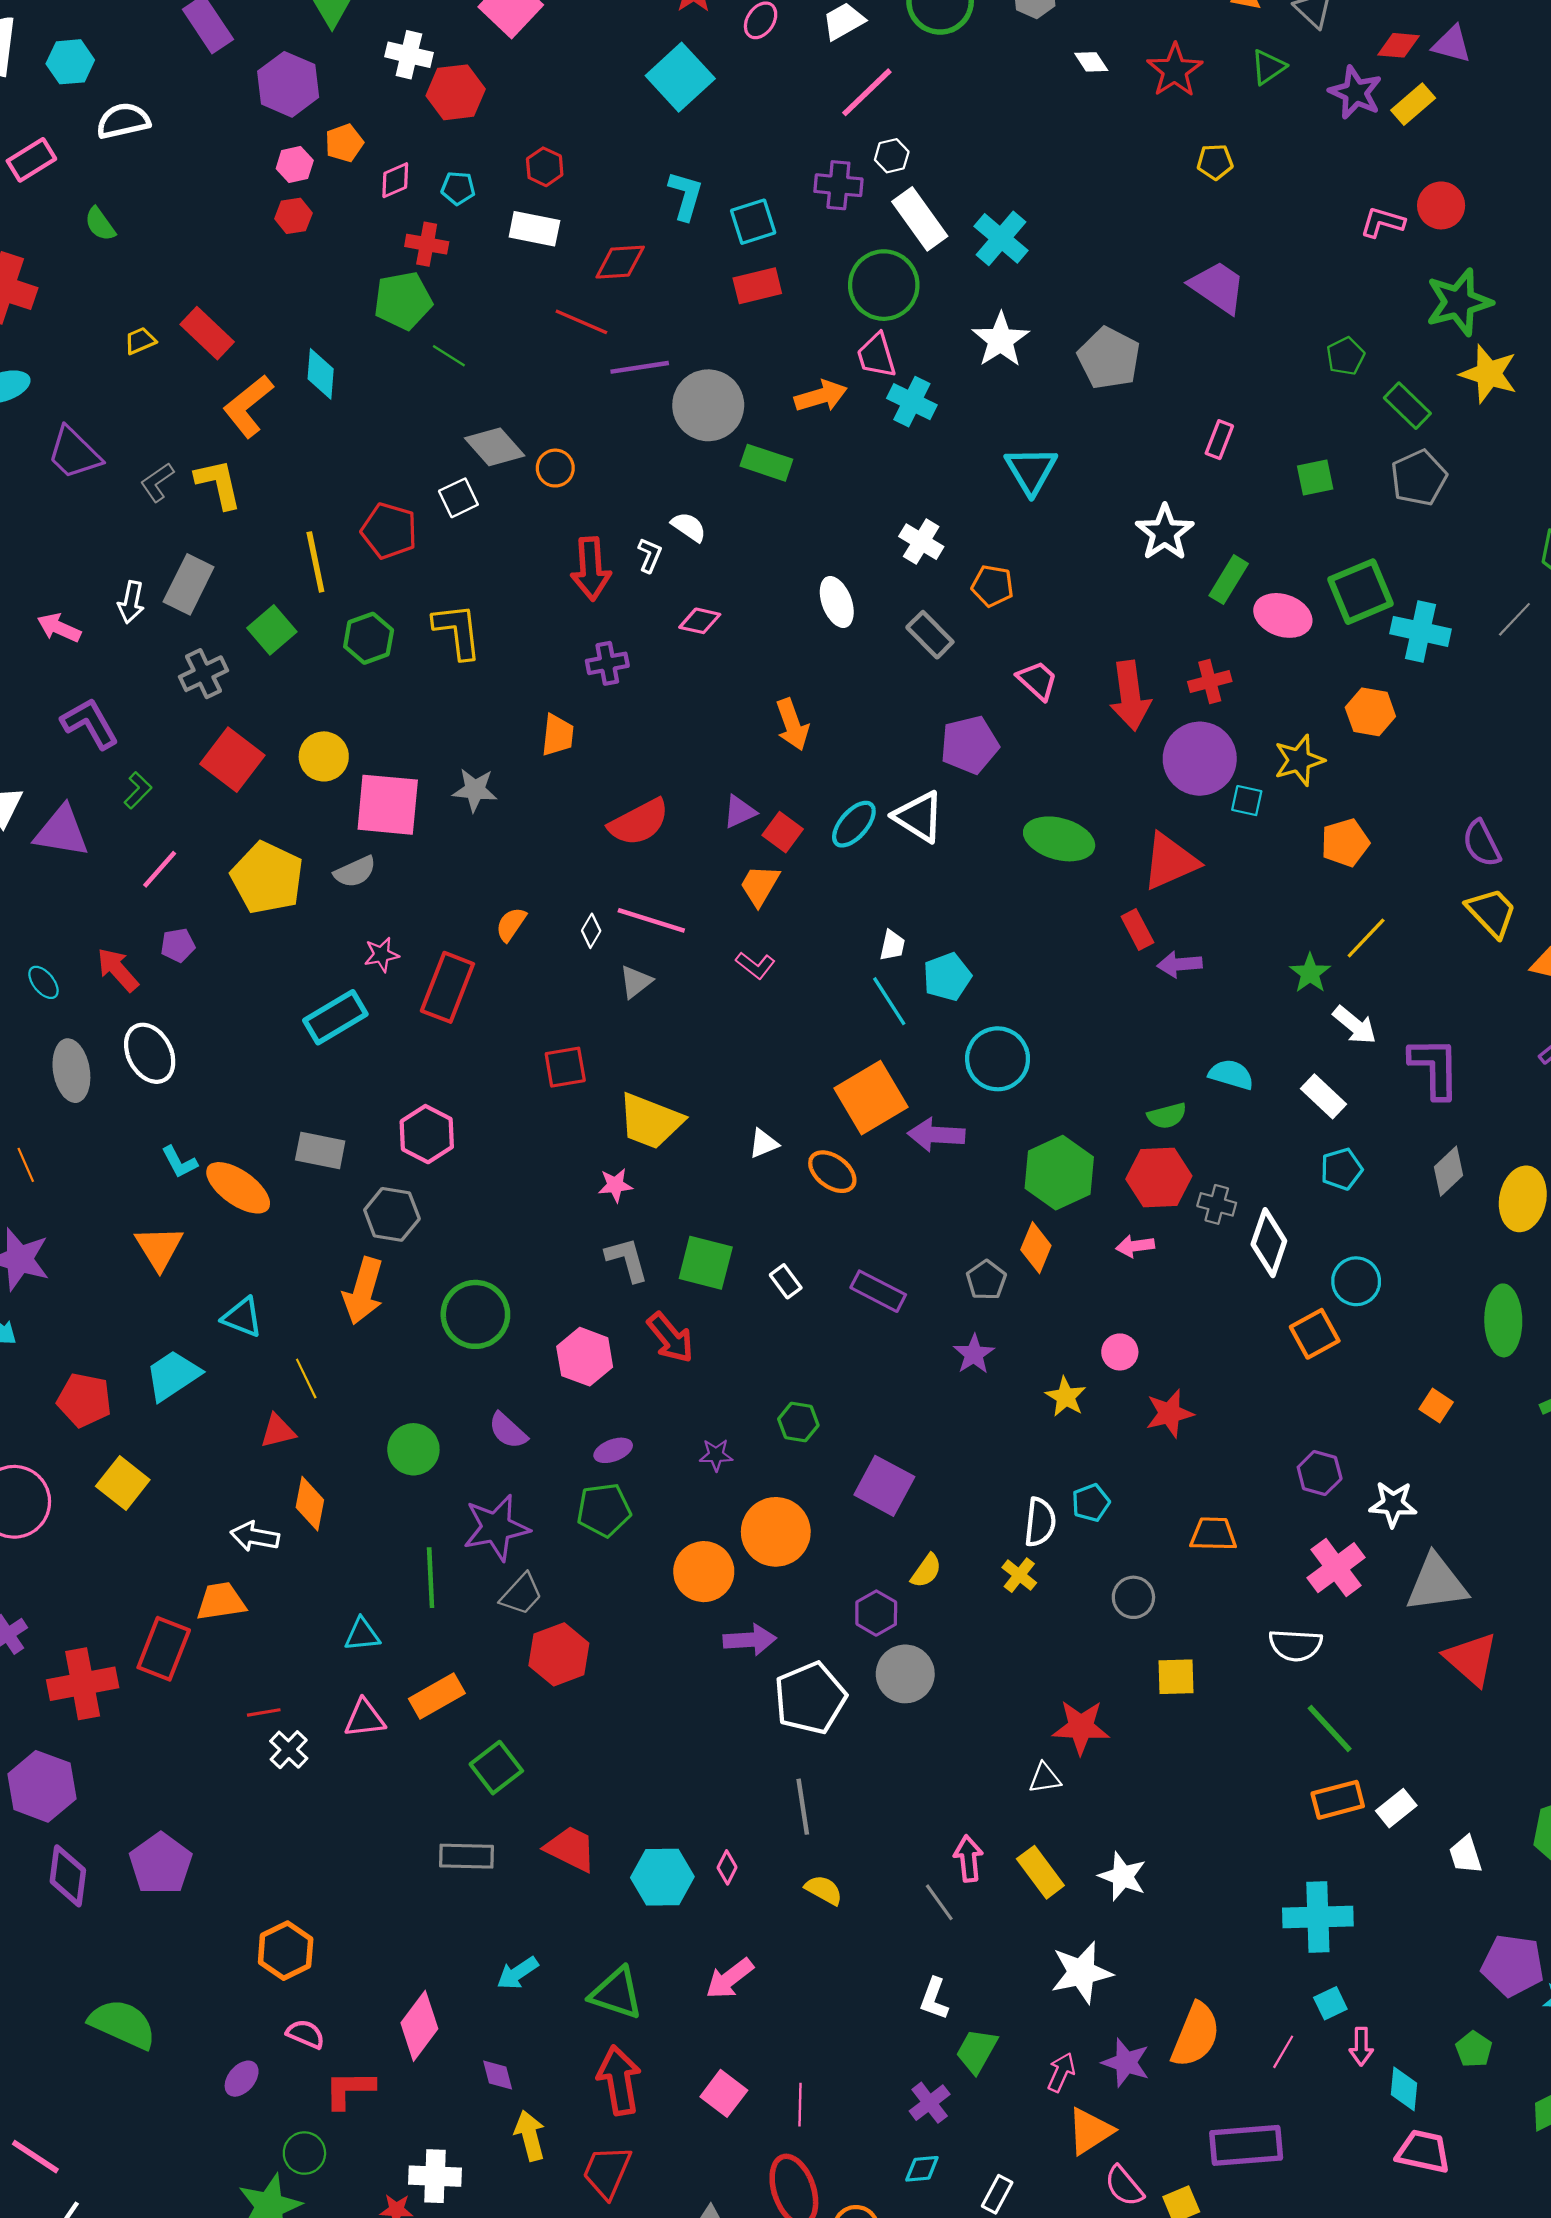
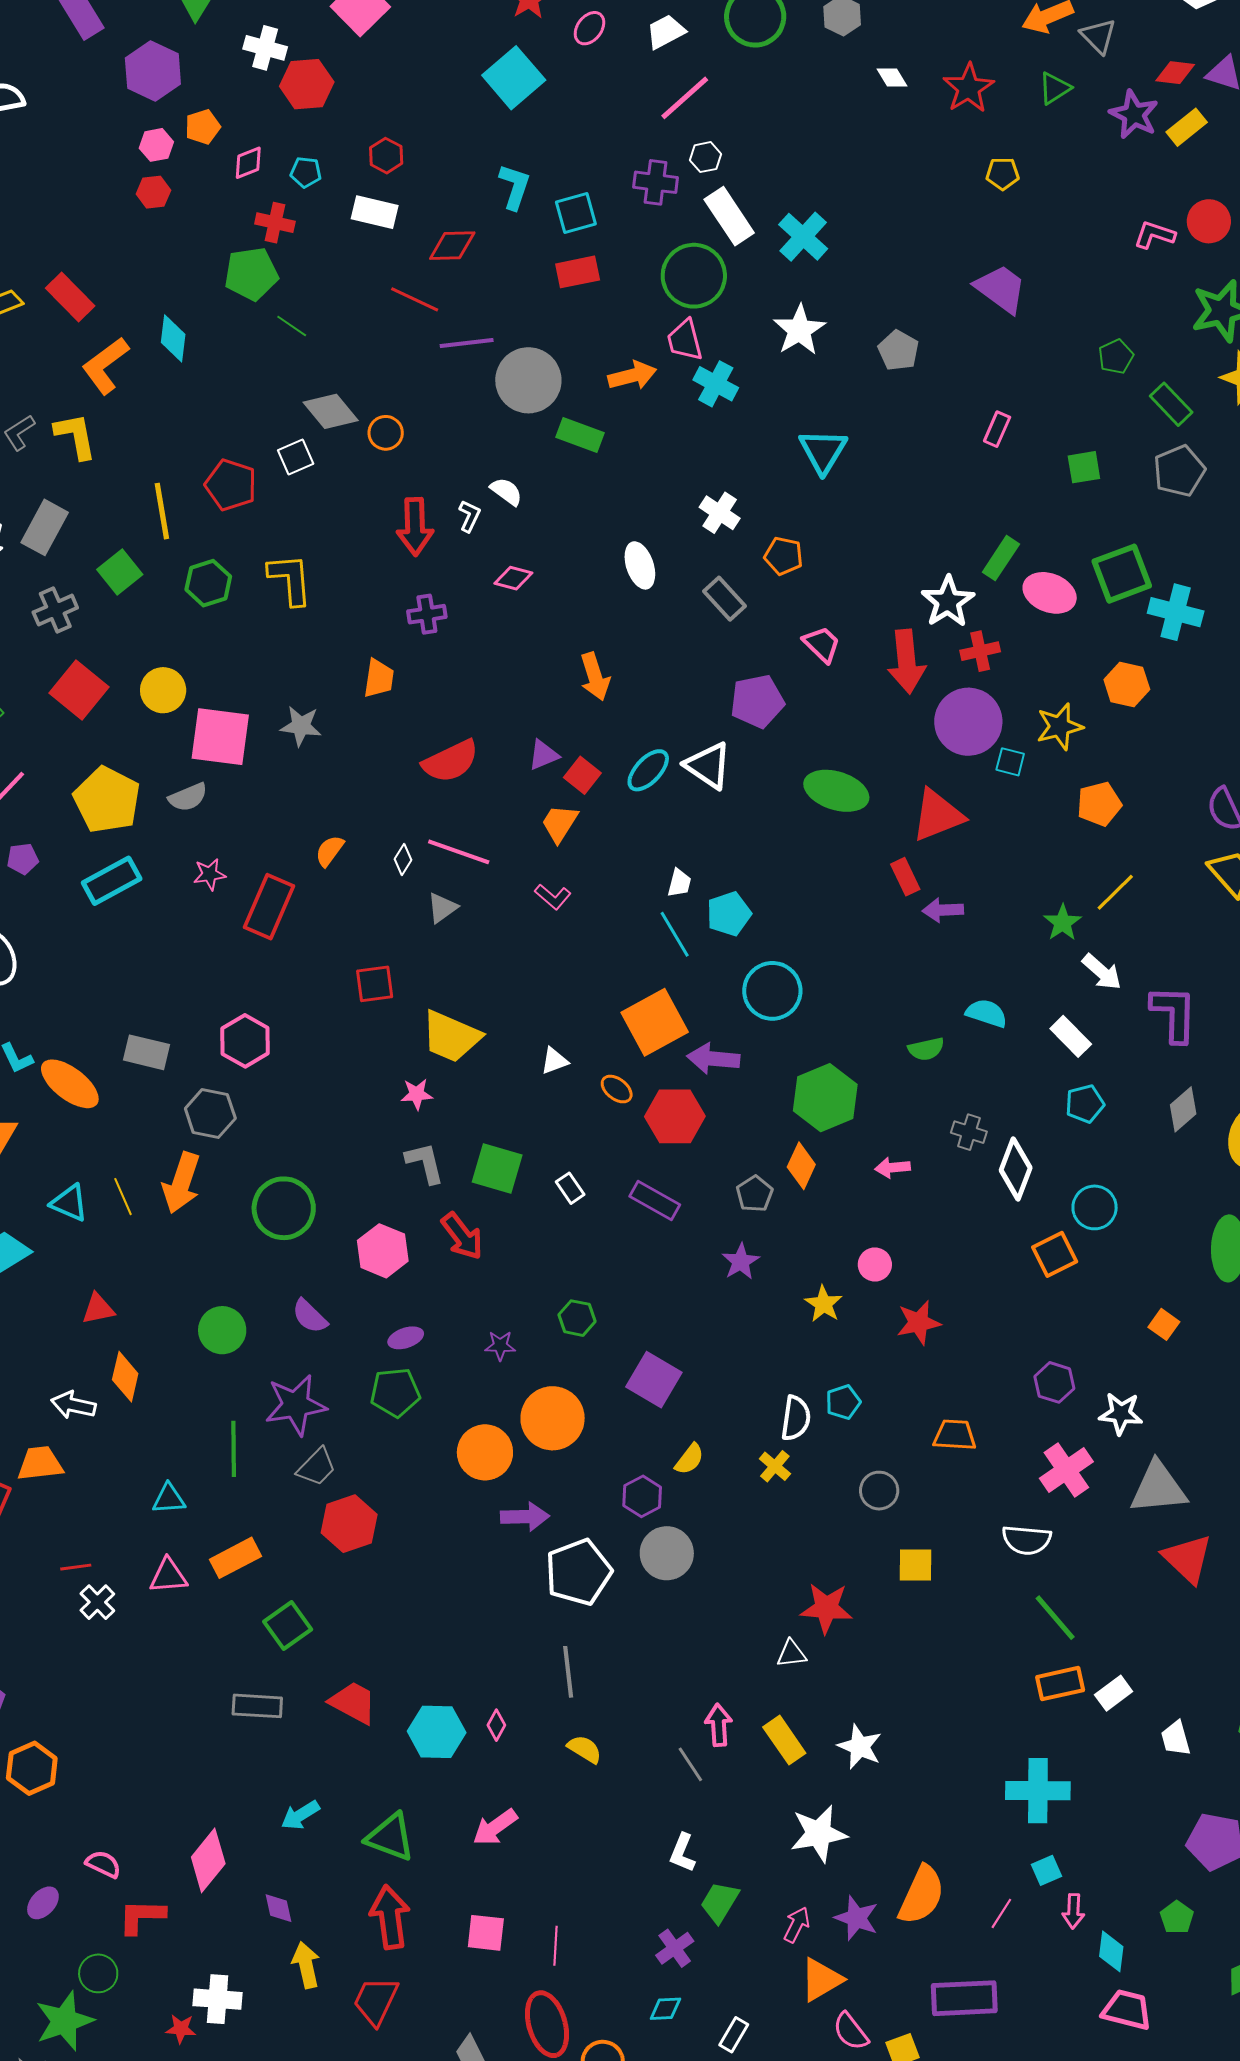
gray pentagon: (1109, 358) -> (898, 350), size x0.7
white star: (1165, 532) -> (948, 602), moved
cyan rectangle: (335, 1017) -> (112, 881), moved
orange ellipse: (832, 1172) -> (617, 1089), size x0.7
red hexagon: (1159, 1178) -> (675, 1116), moved
yellow line: (306, 1379) -> (123, 1197), moved
orange hexagon: (286, 1951) -> (32, 1768), moved
pink square: (724, 2093) -> (486, 1933), turned -33

